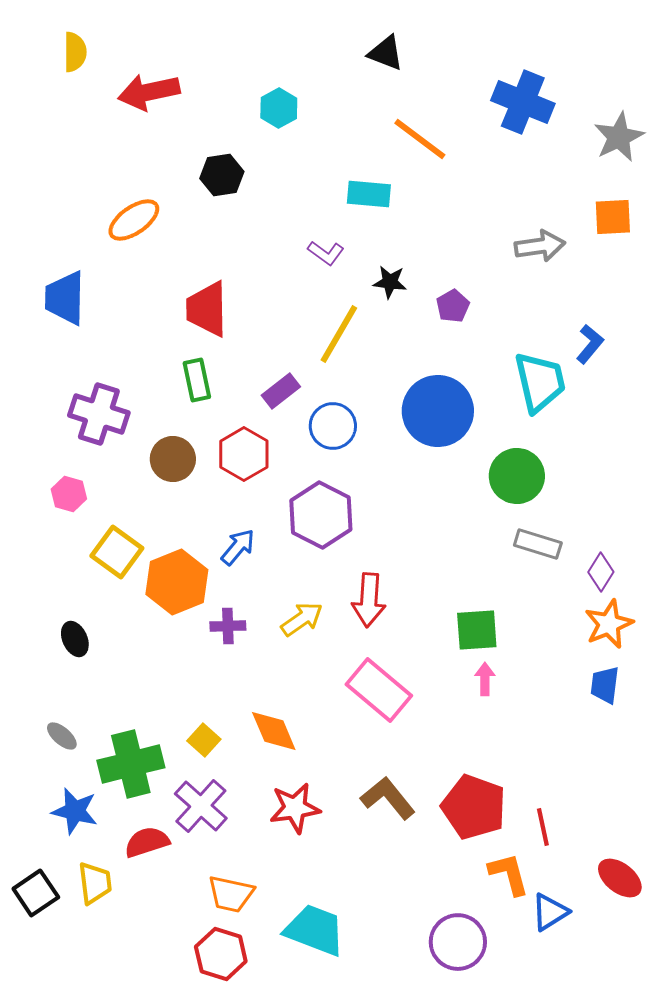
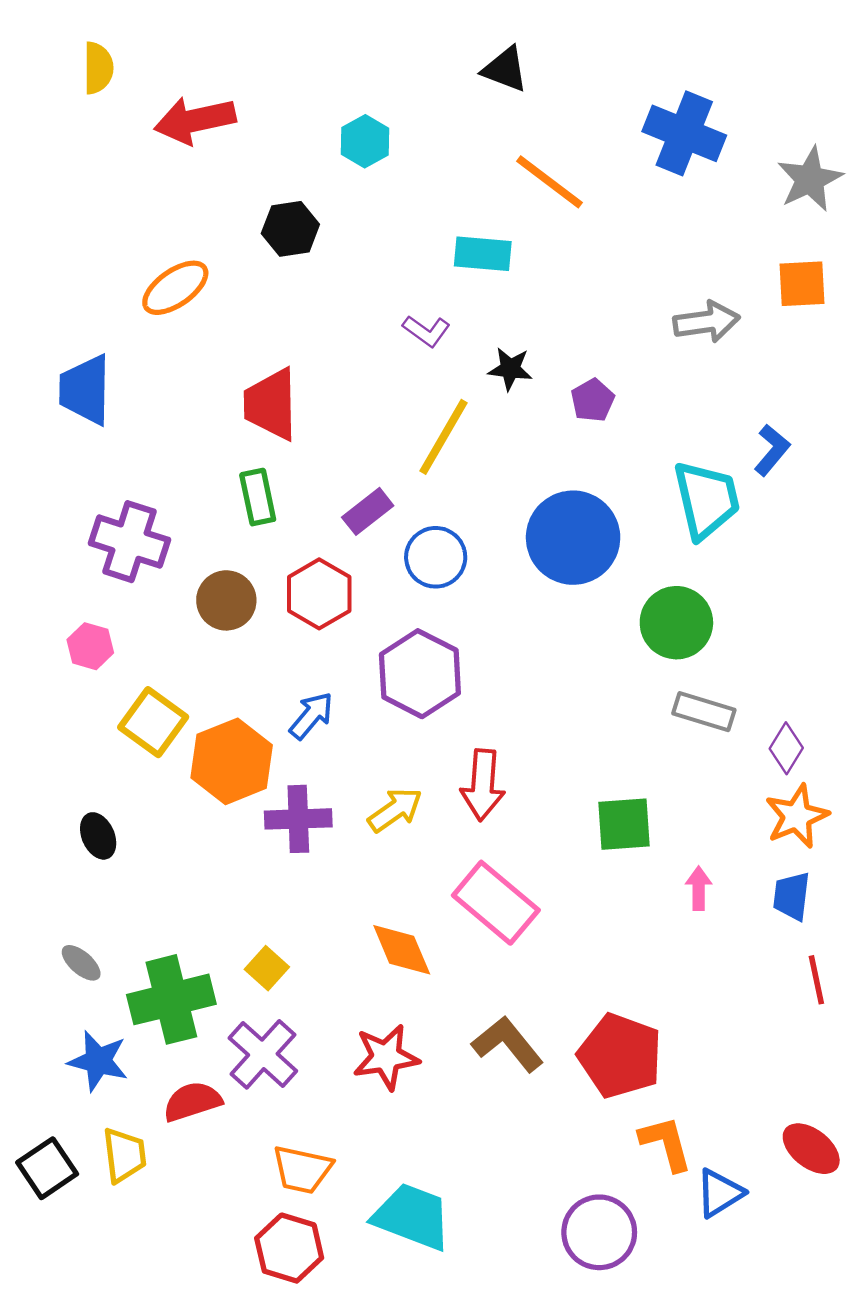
purple cross: (228, 626) -> (298, 819), size x1.4
pink arrow: (485, 679) -> (699, 888), moved
orange diamond: (274, 731) -> (402, 950), moved
red line: (543, 827) -> (816, 980), moved

